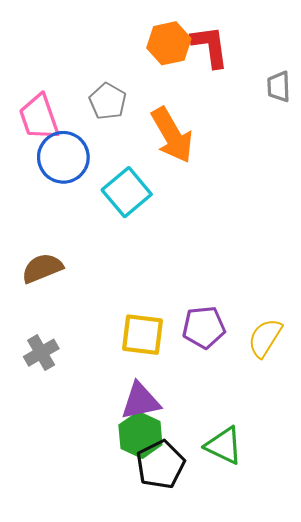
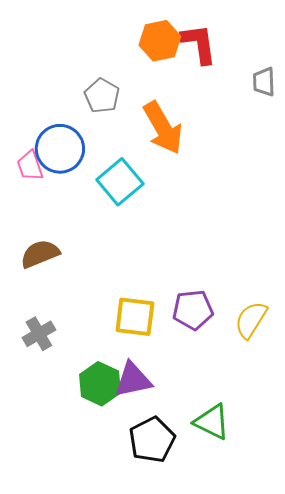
pink trapezoid: (39, 117) -> (30, 166), moved, size x0.7
green hexagon: (140, 435) -> (100, 384), moved

